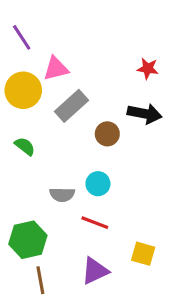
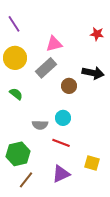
pink triangle: (56, 68) -> (54, 44), moved
red star: (148, 68) -> (97, 34), moved
brown line: (40, 280) -> (26, 180), turned 48

